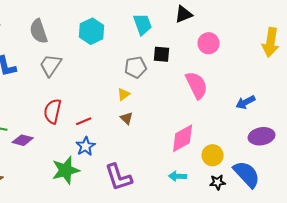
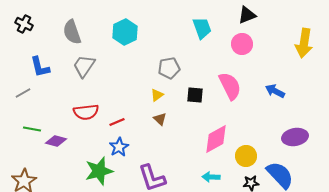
black triangle: (184, 14) -> (247, 15), moved
cyan trapezoid: (143, 24) -> (202, 28), moved
black square: (162, 54) -> (195, 95), moved
blue arrow: (246, 102) -> (275, 91), moved, turned 54
red semicircle: (53, 111) -> (86, 112), turned -110

